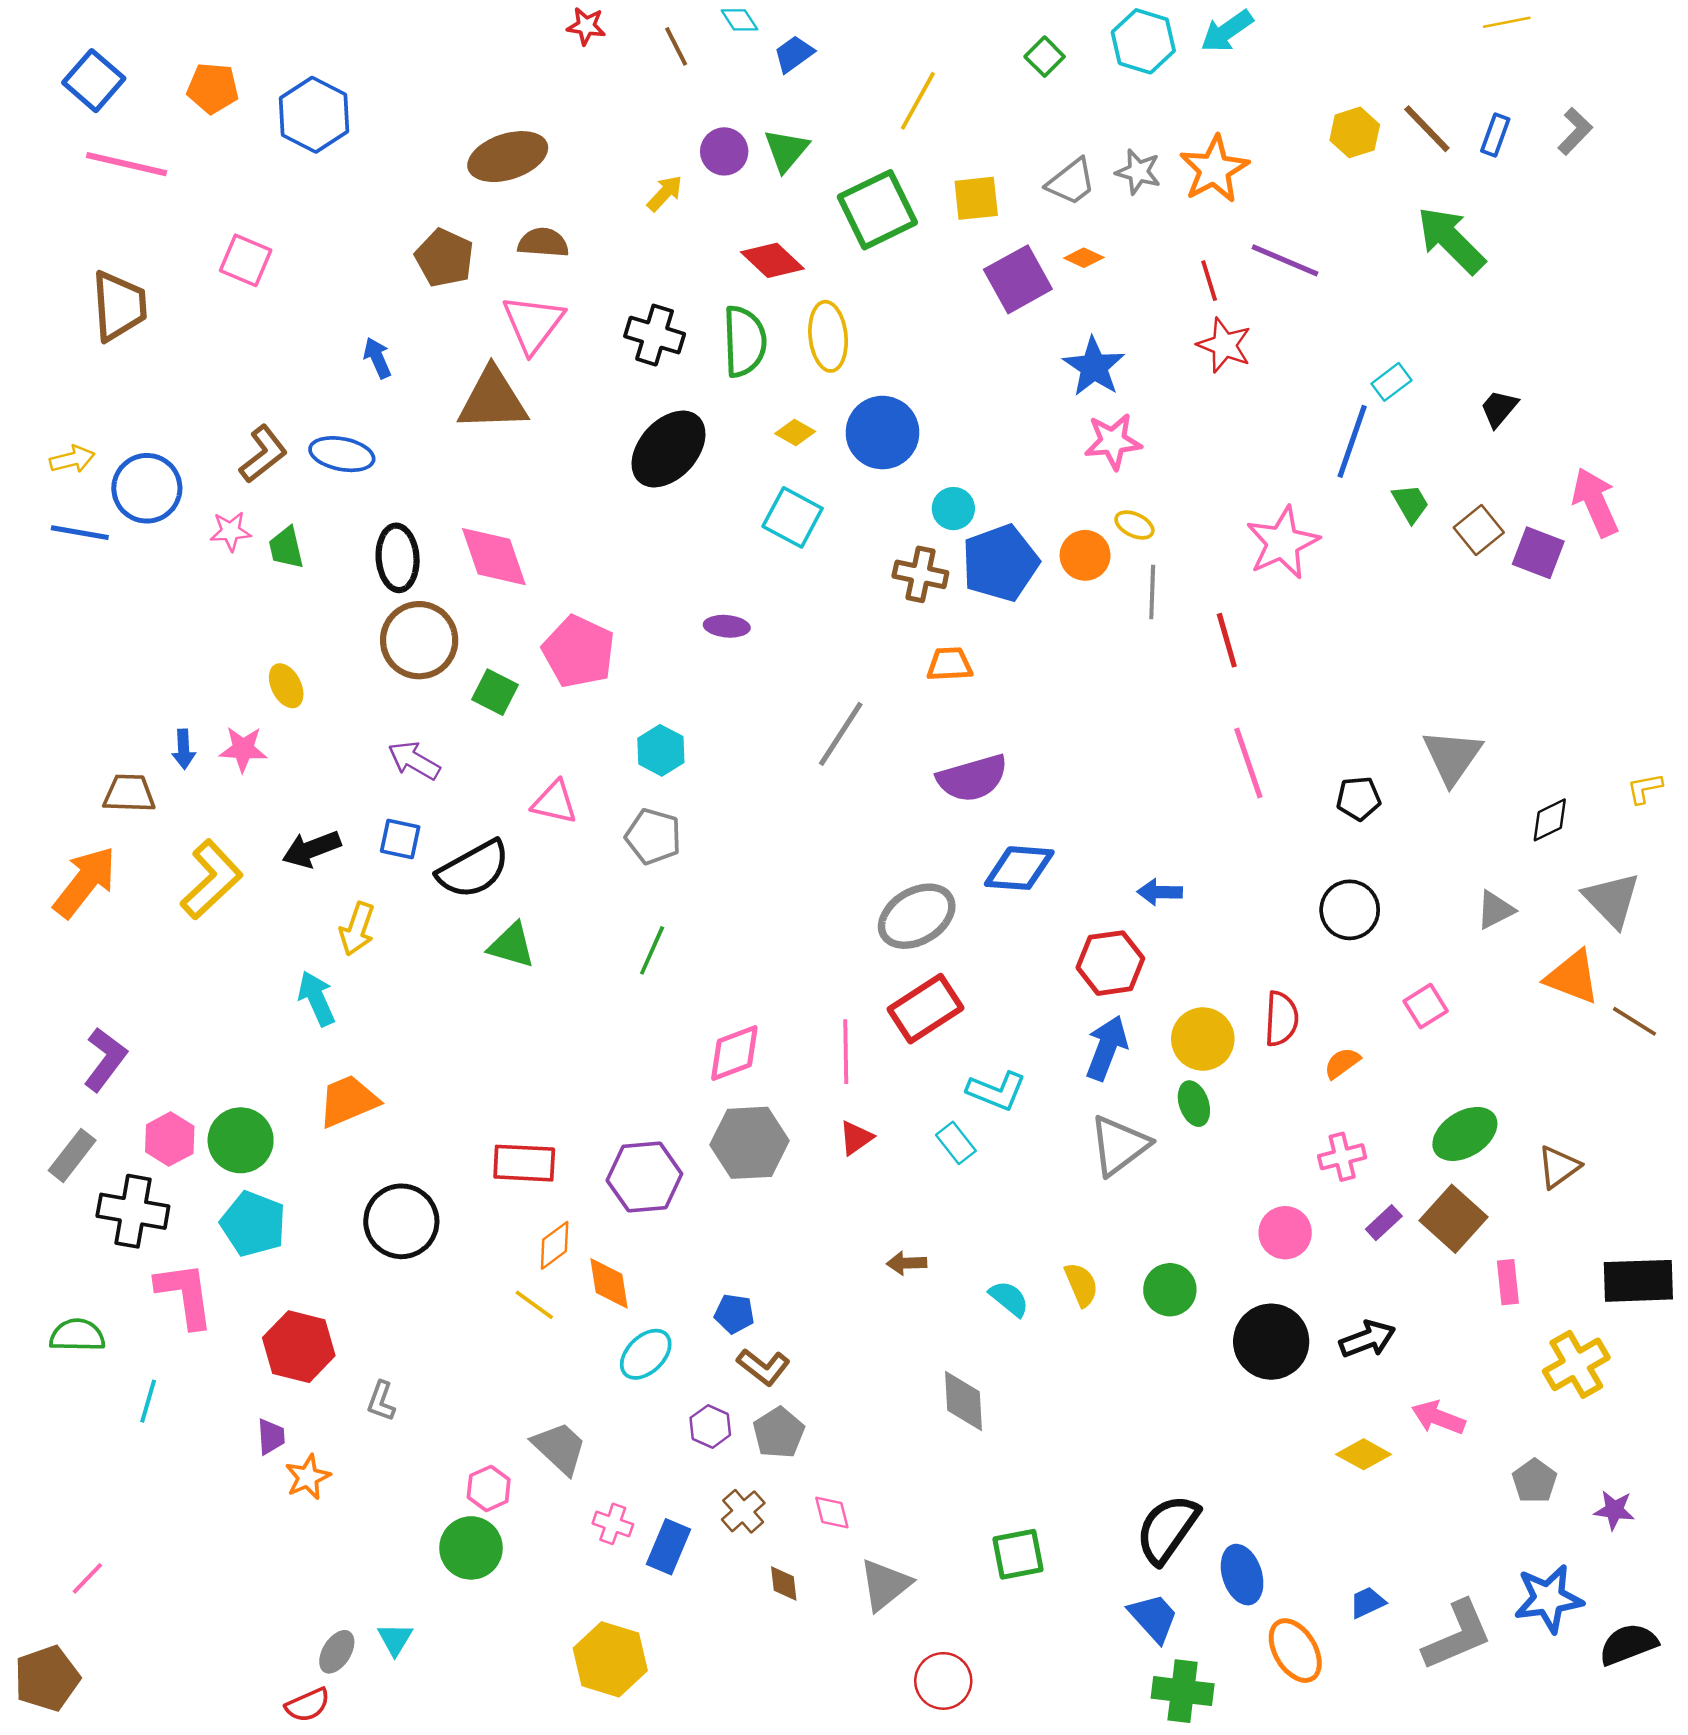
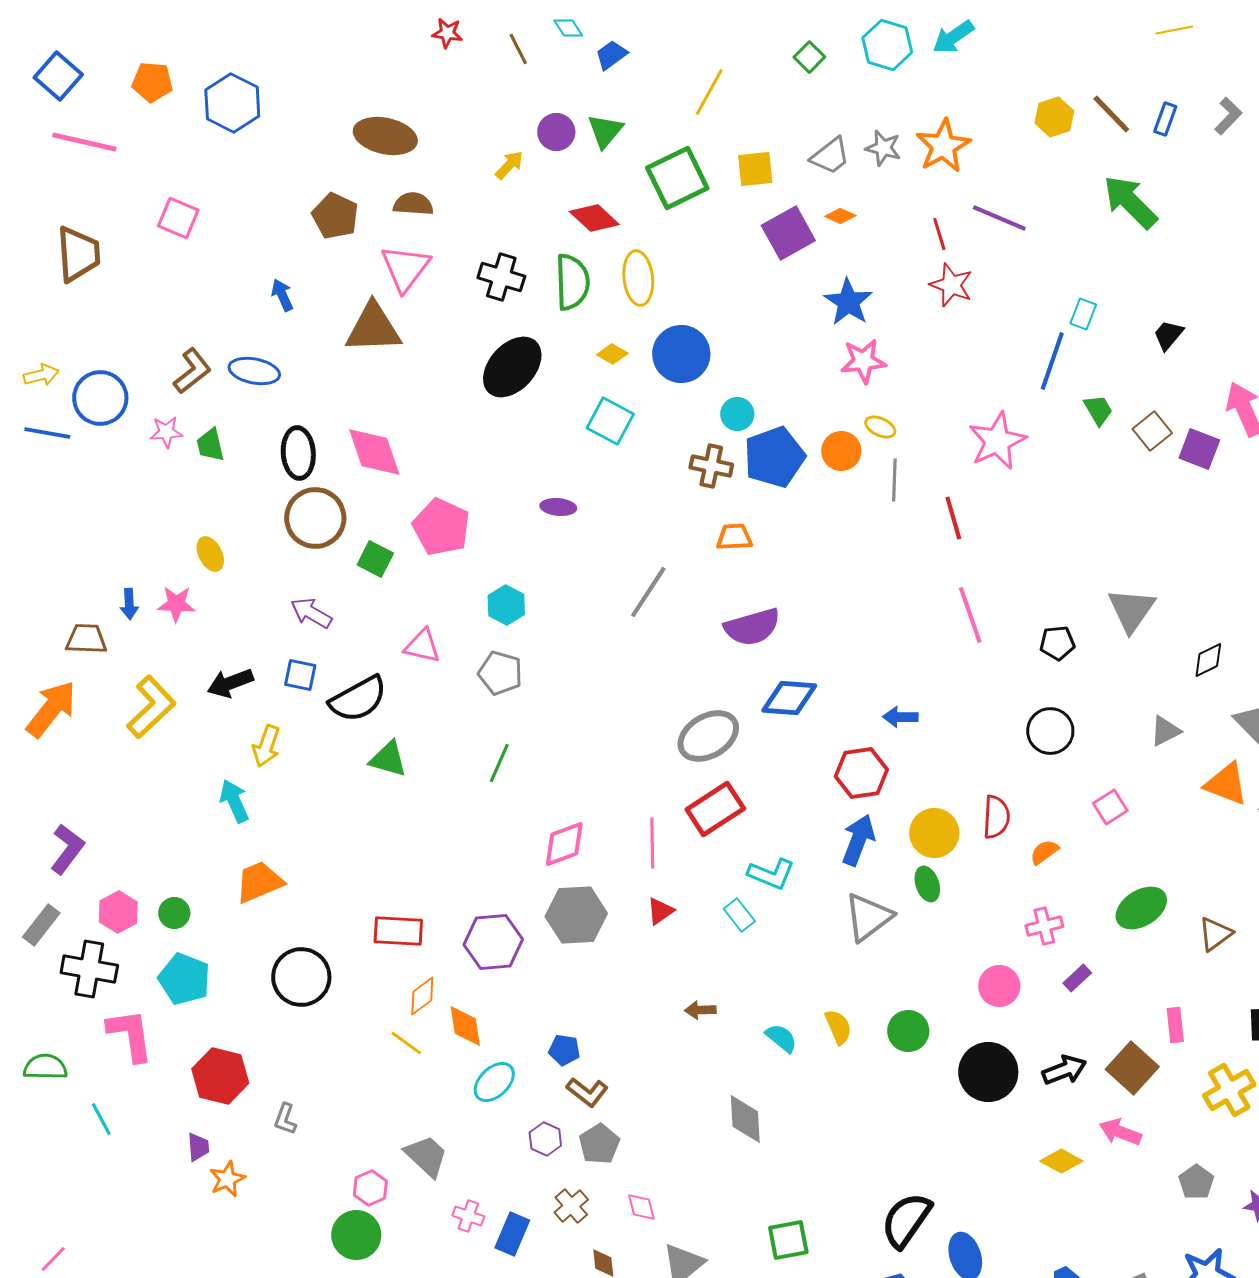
brown ellipse: (508, 157) -> (385, 136), turned 30
cyan rectangle: (1391, 382) -> (1083, 314), turned -32
green circle: (241, 1140) -> (174, 913), size x0.6
brown square: (1453, 1219) -> (1132, 1068), moved
cyan line: (148, 1401) -> (101, 1119), turned -44

